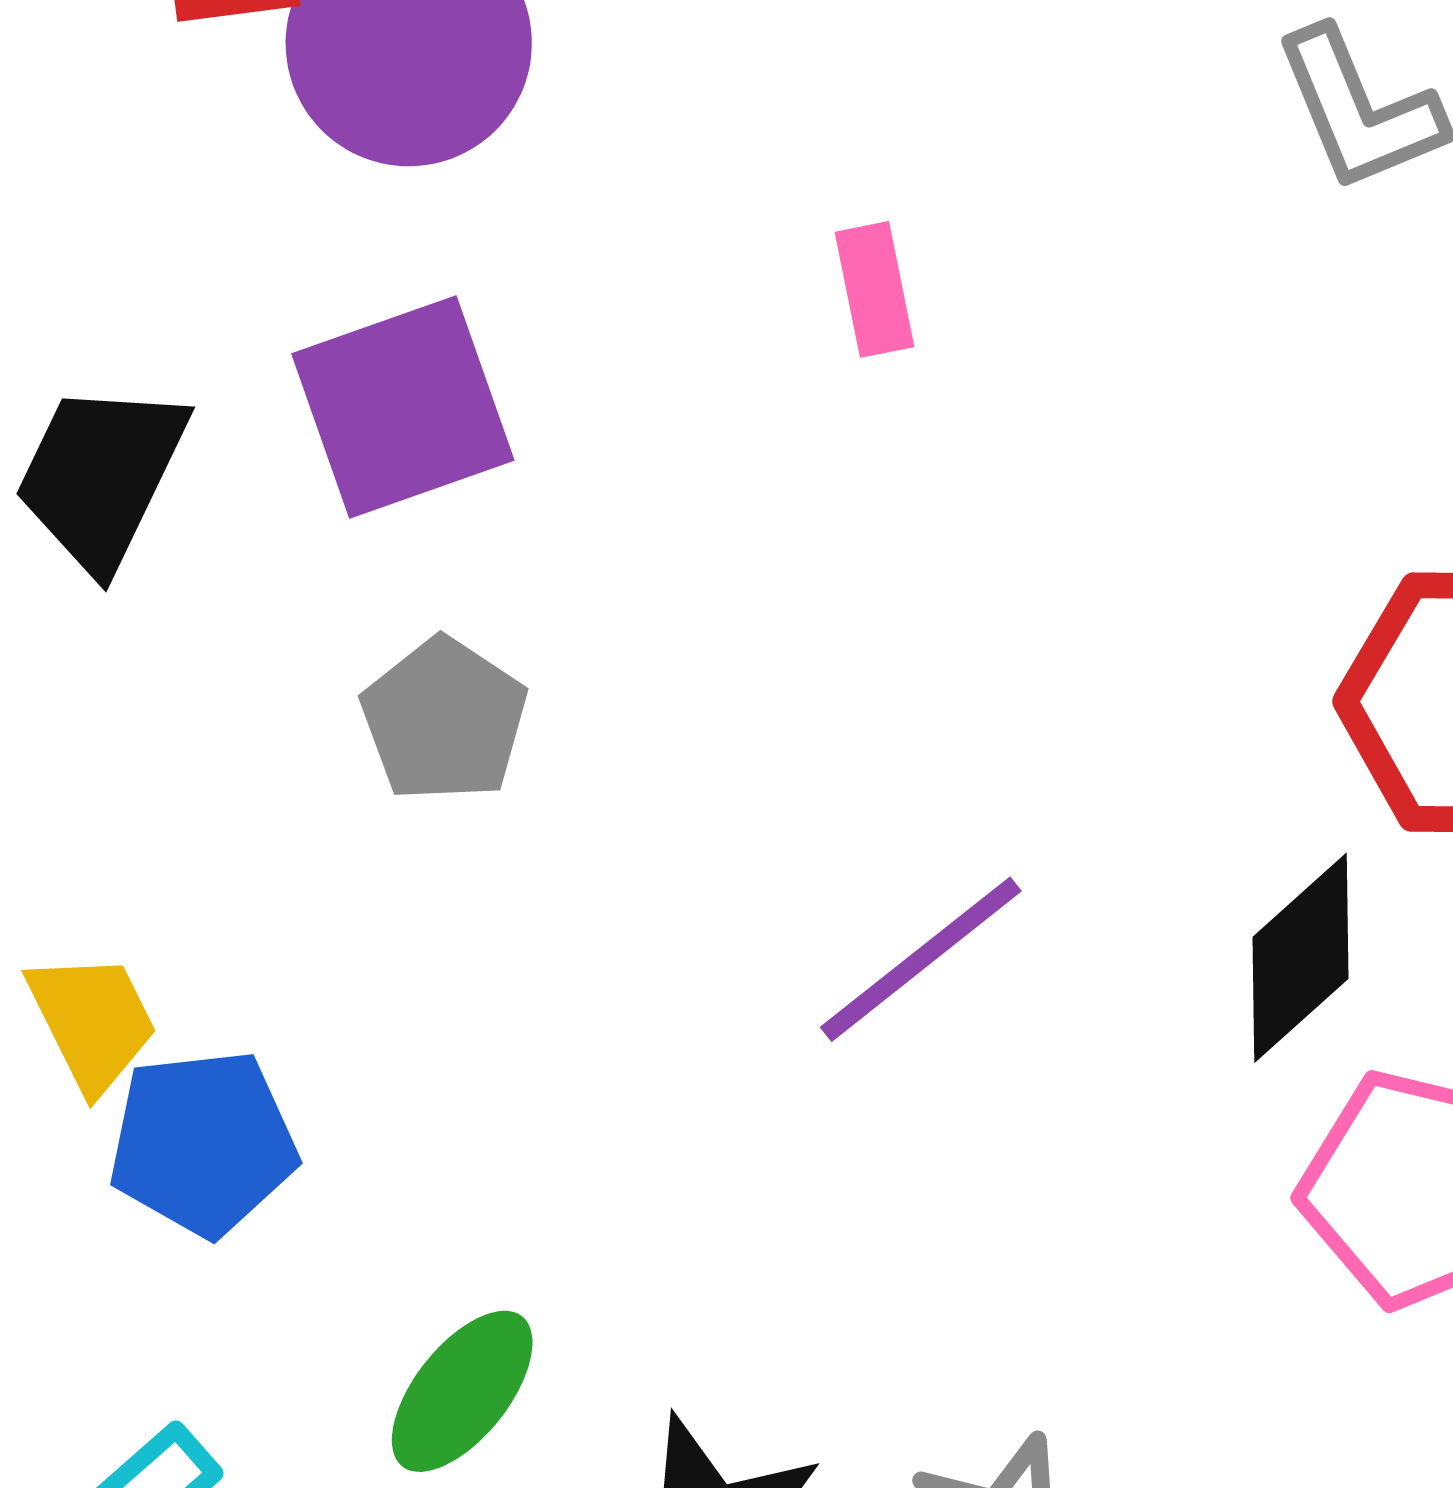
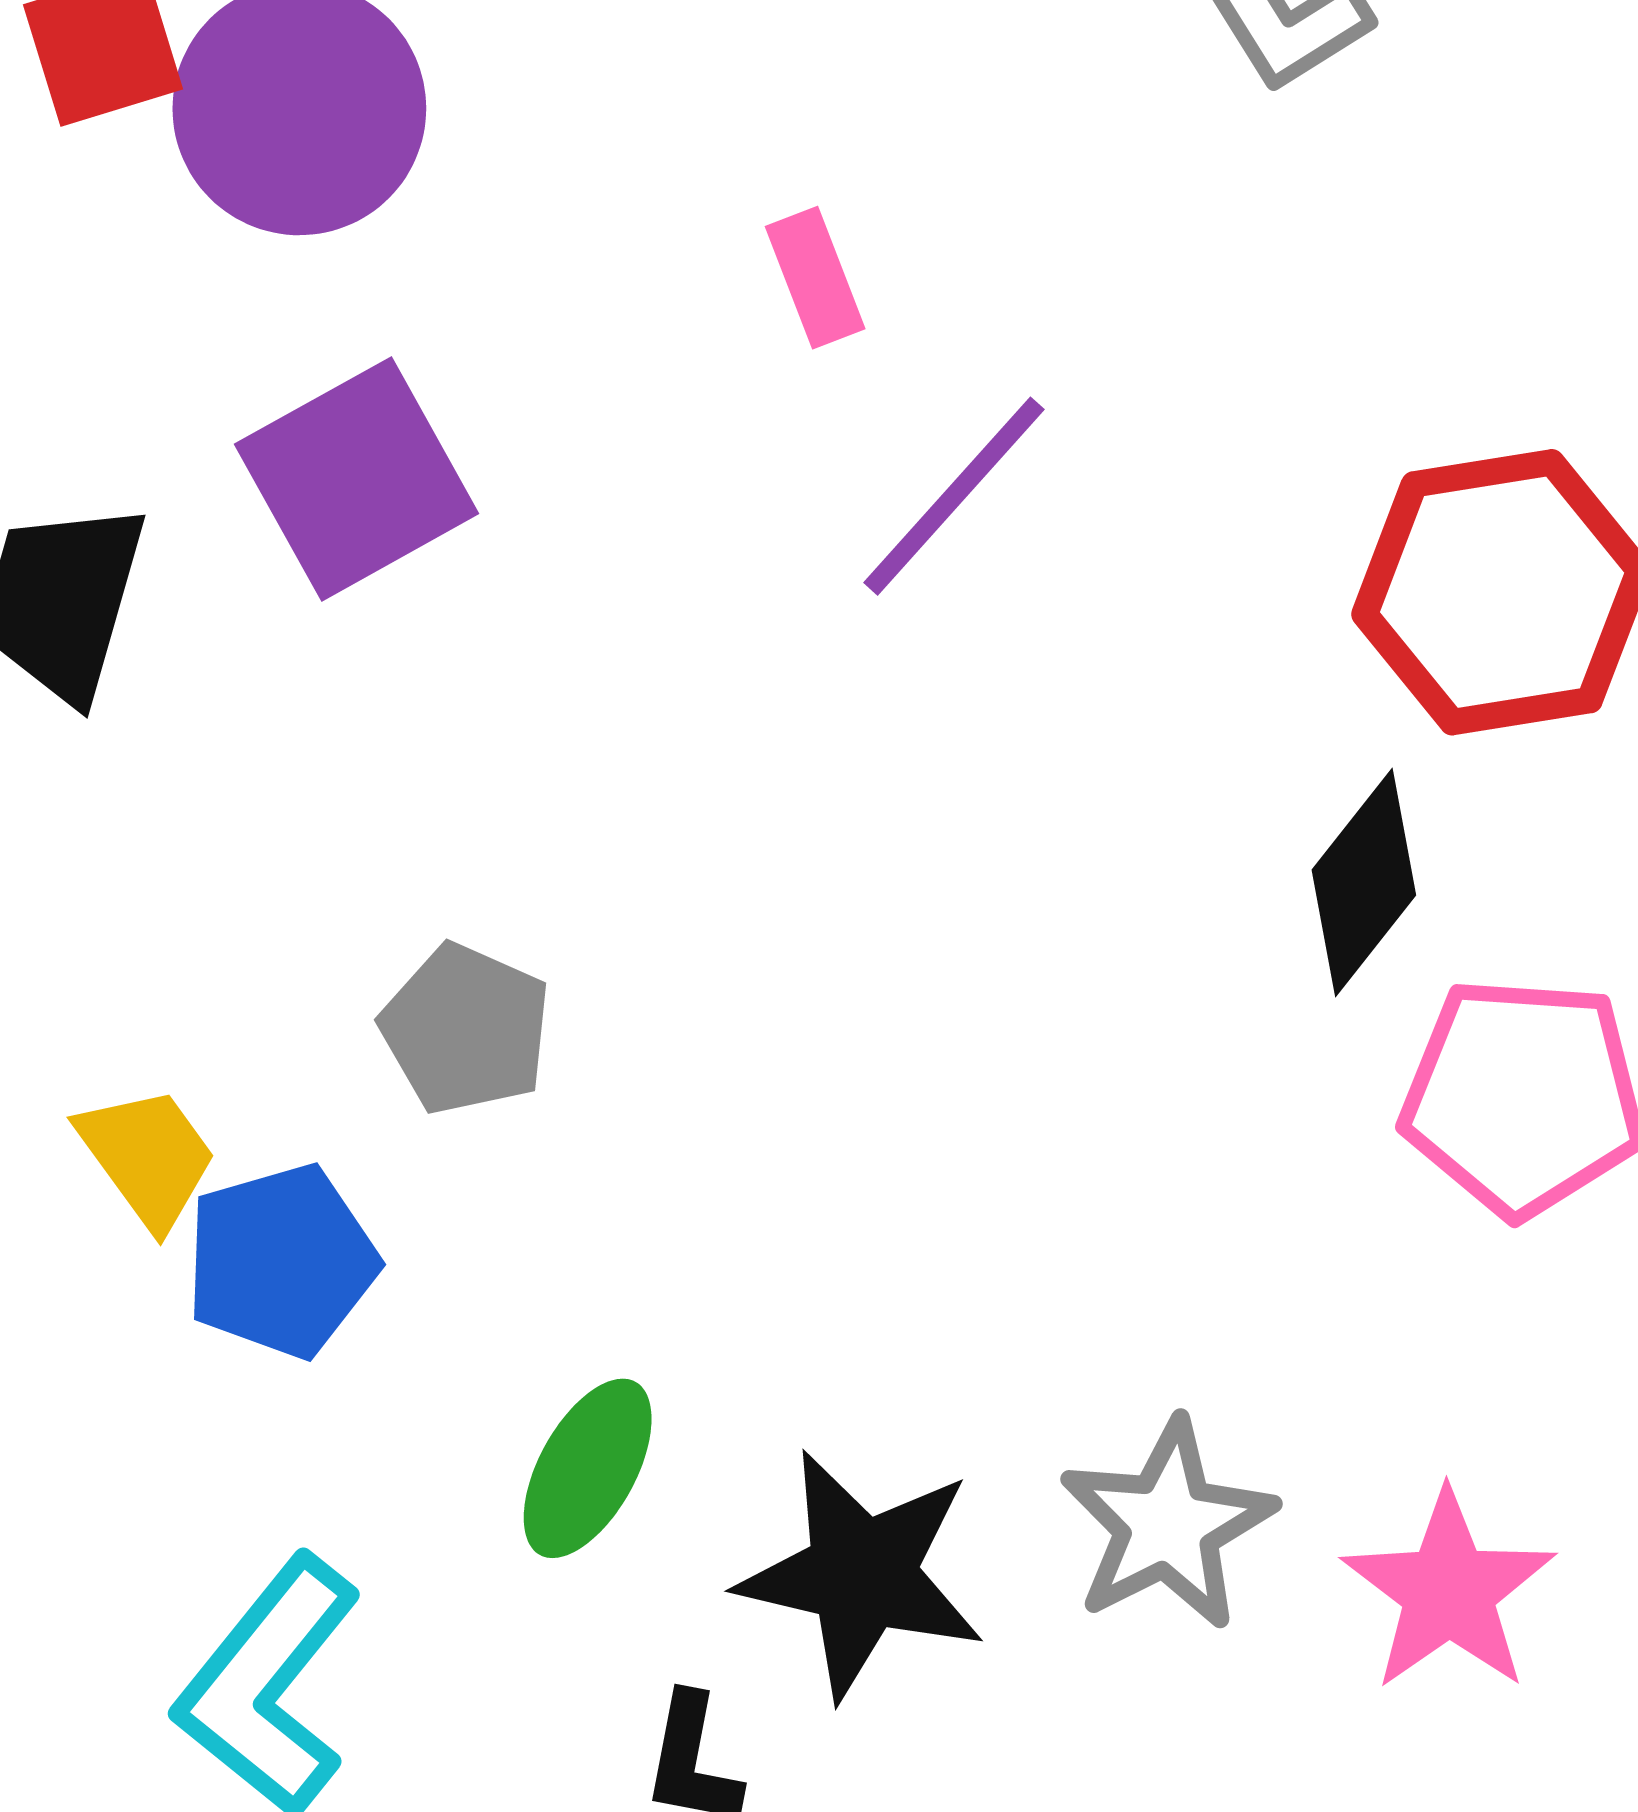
gray pentagon: (444, 720) -> (466, 1029), moved
purple line: (921, 959) -> (954, 496), moved

